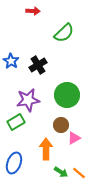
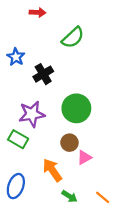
blue star: (11, 61) -> (16, 57), moved
green rectangle: (16, 122) -> (18, 139), turned 60
orange arrow: (46, 149) -> (52, 170), turned -35
orange line: (79, 173) -> (103, 197), moved

